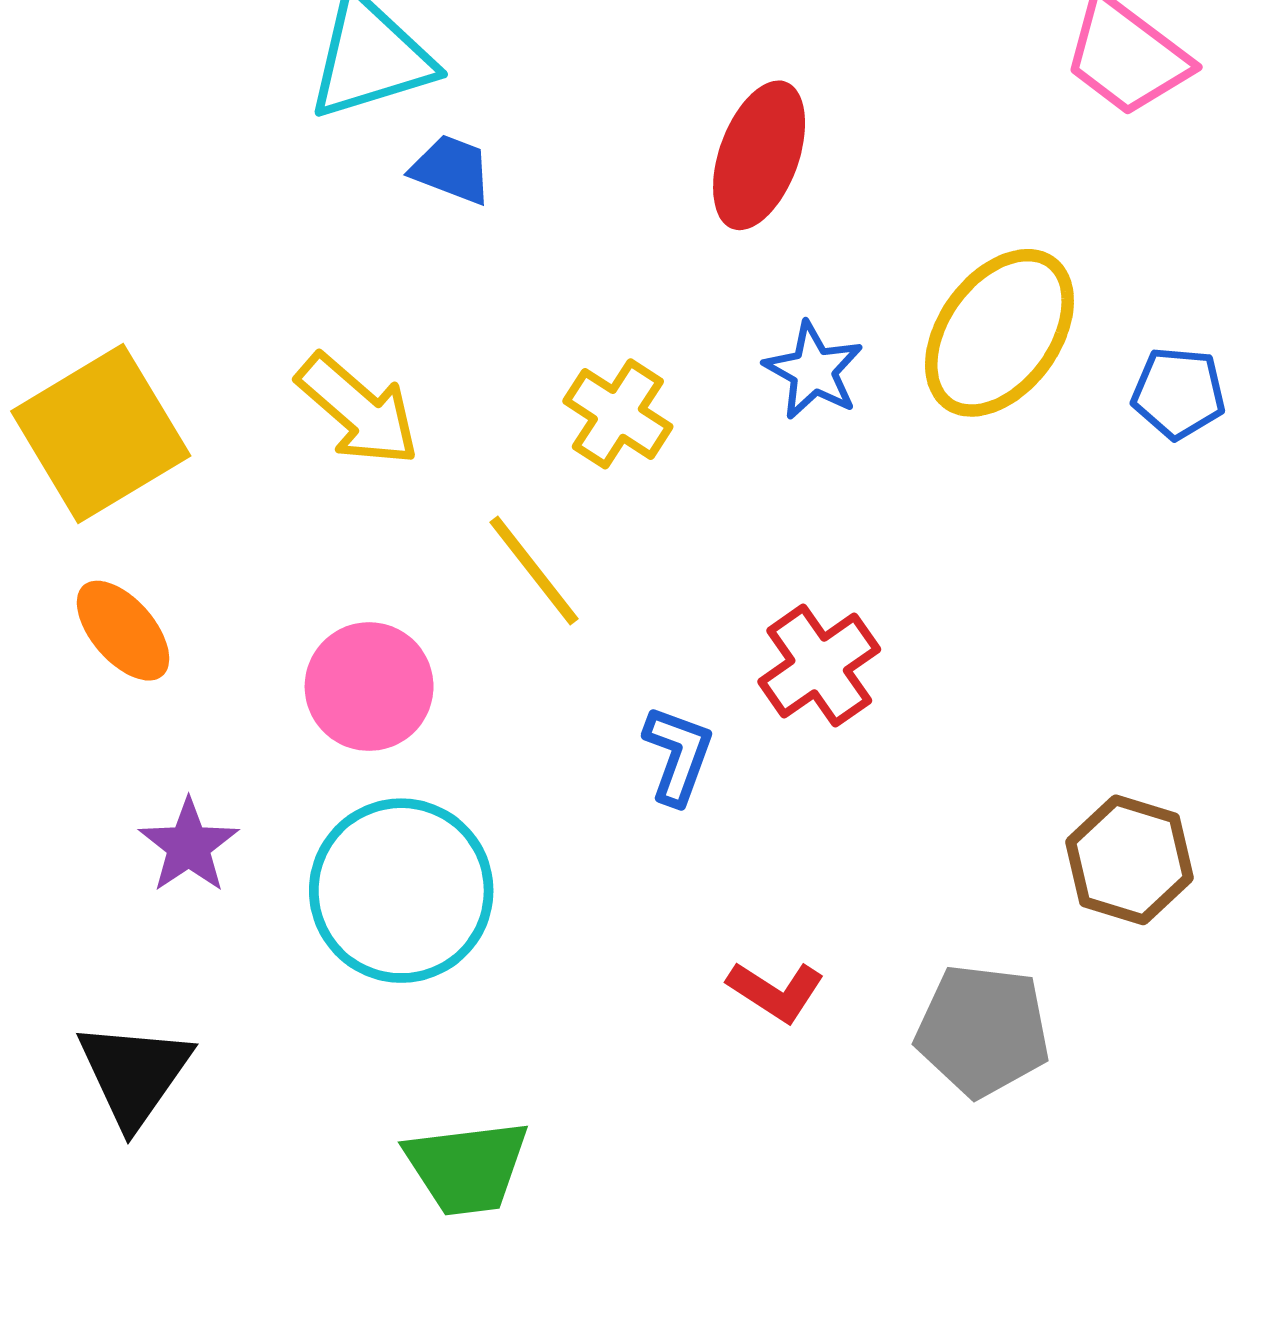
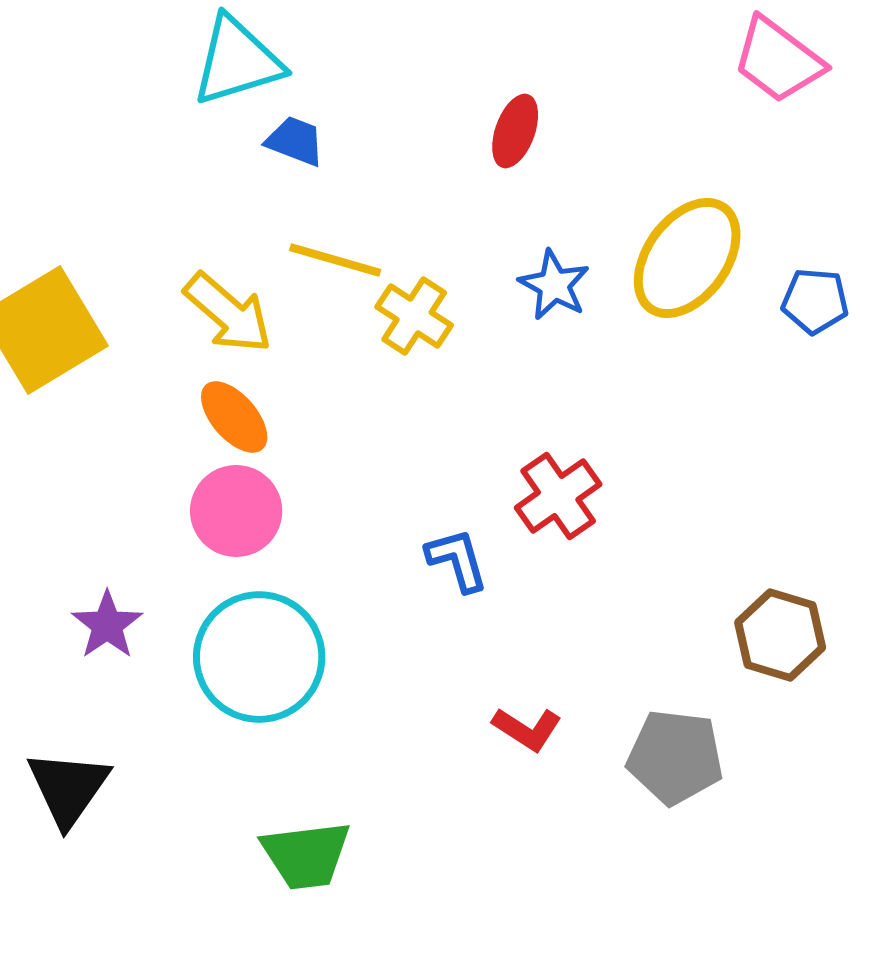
red ellipse: (759, 155) -> (515, 131), size x0.7
yellow line: (534, 570) -> (335, 260), moved, turned -36
orange ellipse: (123, 631) -> (234, 417), moved
blue L-shape: (678, 755) -> (457, 560), turned -36

